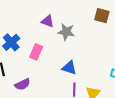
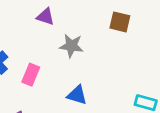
purple triangle: (48, 21) -> (45, 17), moved

